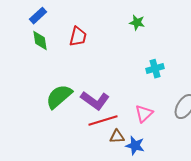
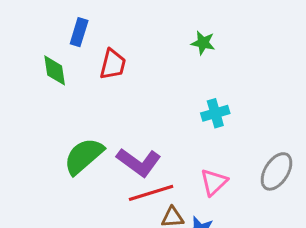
blue rectangle: (38, 16) -> (79, 32), moved, turned -30
cyan cross: (155, 69) -> (215, 113), moved

